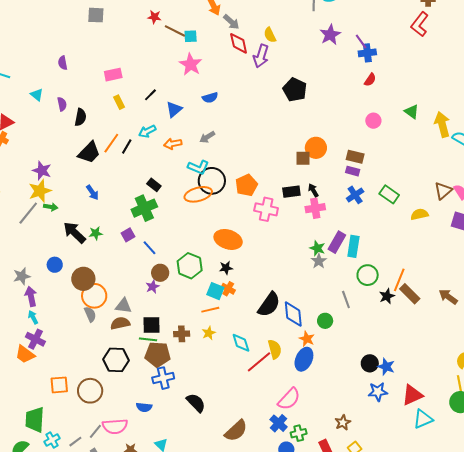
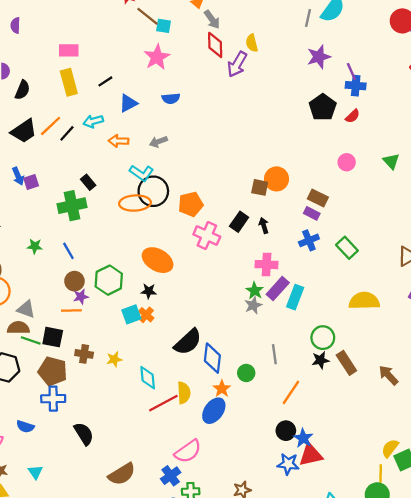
black pentagon: (295, 90) -> (323, 107), moved
yellow rectangle: (119, 102) -> (69, 82), size x1.6
black rectangle: (291, 192) -> (239, 222), turned -60
pink cross: (315, 208) -> (267, 265), moved
yellow semicircle: (419, 214) -> (364, 301), moved, size x1.5
green star: (96, 233) -> (35, 246), moved
purple square: (128, 235) -> (31, 182), moved
green circle: (368, 275) -> (323, 338), moved
orange line: (399, 280) -> (291, 392), moved
purple star: (153, 287) -> (81, 297), moved
cyan square: (215, 291) -> (131, 314), turned 36
orange line: (210, 310) -> (71, 310), moved
green line: (148, 339) -> (31, 340), moved
red triangle: (412, 395) -> (311, 455), moved

